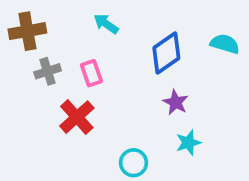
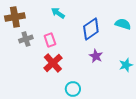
red cross: (77, 117) -> (53, 63), moved
cyan star: (188, 143) -> (126, 65), moved

